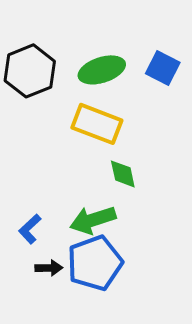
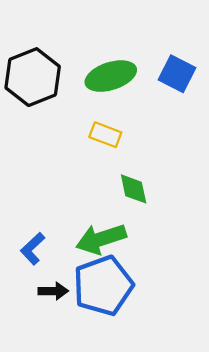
yellow rectangle: (97, 124) -> (105, 135), size x0.6

